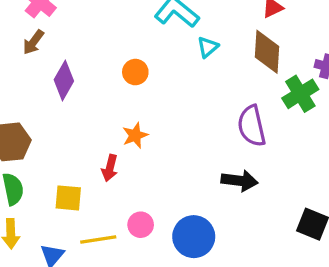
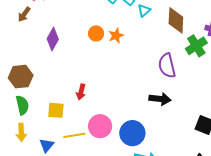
brown arrow: (33, 42) -> (24, 14), moved
cyan triangle: (208, 47) -> (144, 10), moved
orange star: (135, 135) -> (116, 36), moved
pink circle: (141, 225) -> (100, 126), size x1.5

